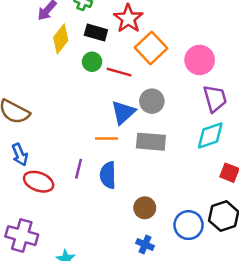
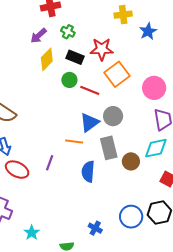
red star: (128, 18) -> (102, 49), turned 30
gray rectangle: (151, 142) -> (109, 148), turned 65
blue semicircle: (108, 175) -> (88, 171), moved
brown circle: (145, 208) -> (131, 161), moved

